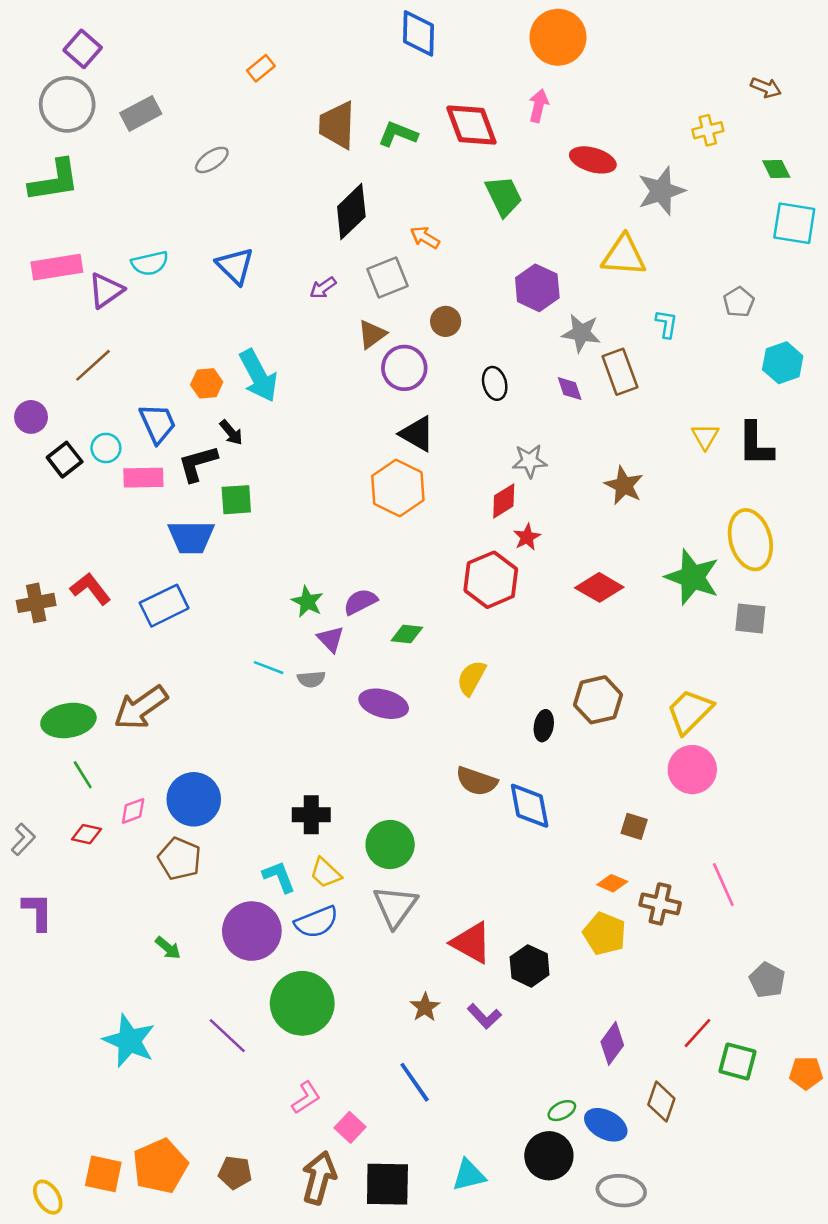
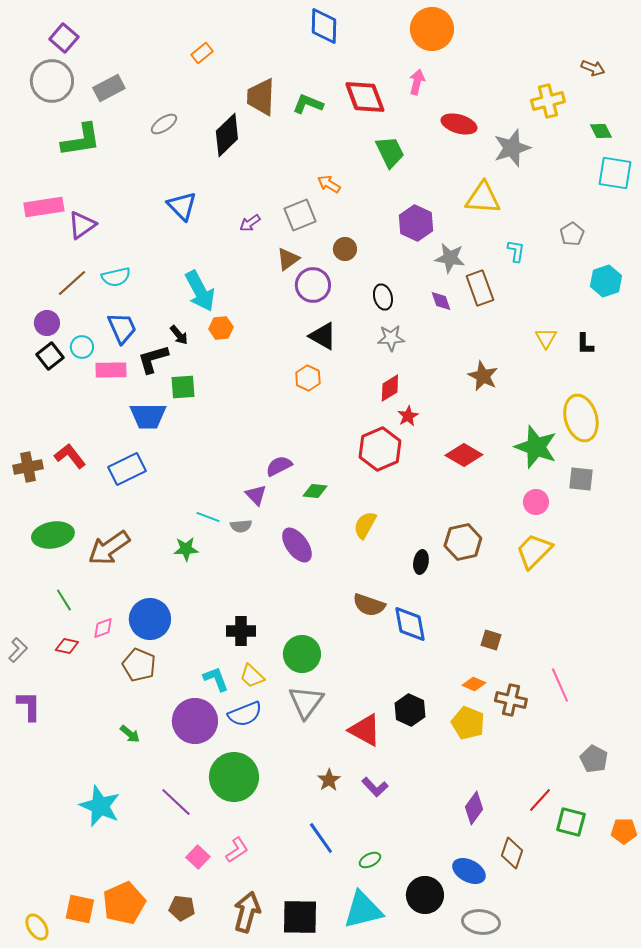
yellow cross: (708, 130) -> (548, 101), size x1.4
green L-shape: (54, 181) -> (81, 140), moved
black diamond: (351, 212) -> (227, 135), moved
cyan semicircle: (150, 263) -> (116, 277), moved
orange hexagon: (207, 383) -> (221, 328), moved
purple circle: (31, 417) -> (47, 323), moved
black L-shape: (756, 444) -> (585, 344), size x0.6
gray star: (530, 461) -> (391, 338), moved
orange hexagon: (398, 488) -> (308, 378), size x0.6
green star: (307, 602) -> (186, 549), moved, turned -30
purple ellipse: (384, 704) -> (297, 545), turned 39
green ellipse: (68, 720) -> (53, 535), moved
pink circle: (692, 770) -> (536, 502), moved, size x0.7
black hexagon: (530, 966) -> (410, 710), moved
green ellipse: (562, 1111) -> (370, 860), moved
pink square: (350, 1127) -> (198, 857), moved
cyan triangle: (469, 1175) -> (363, 910), size x1.5

